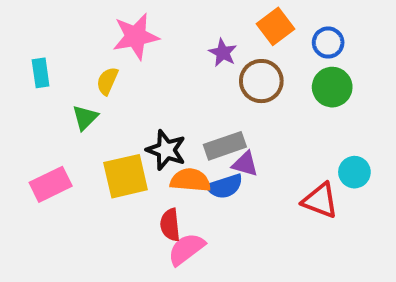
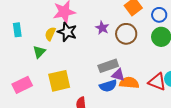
purple star: (223, 53) -> (102, 28), moved
black star: (166, 150) -> (67, 32), moved
orange semicircle: (190, 180) -> (129, 83), moved
red triangle: (320, 201) -> (157, 82), moved

